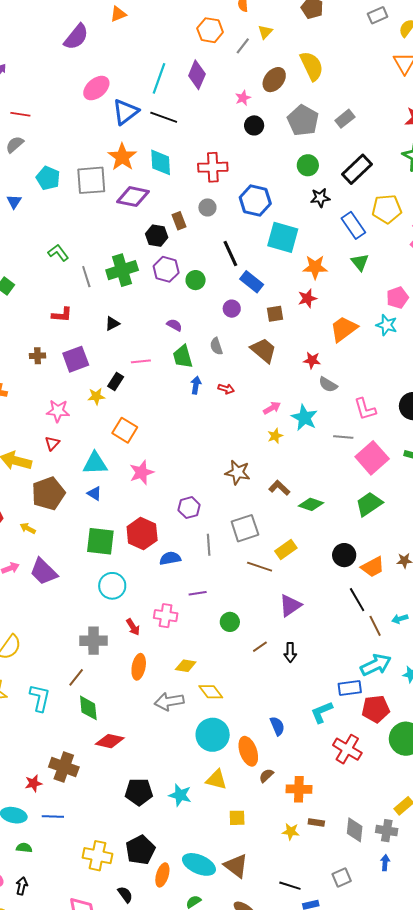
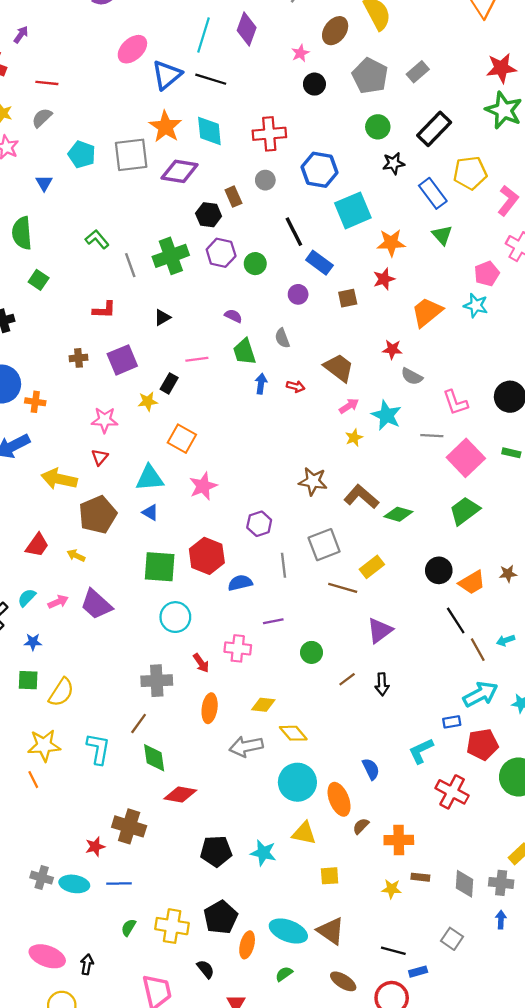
cyan square: (283, 237) -> (353, 210), turned -36
brown trapezoid: (264, 350) -> (339, 368), moved
brown L-shape: (279, 488) -> (361, 497), size x1.4
blue rectangle: (350, 688) -> (452, 722), size x0.7
green semicircle: (24, 848) -> (129, 927), moved, turned -63
gray square: (342, 877) -> (452, 939), turned -30

